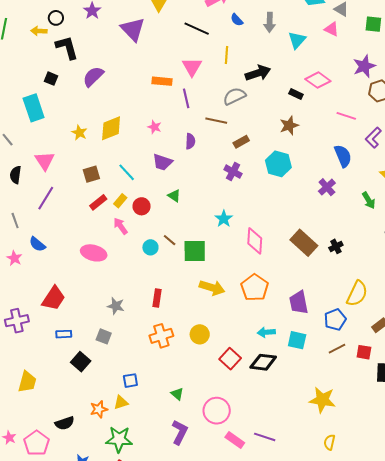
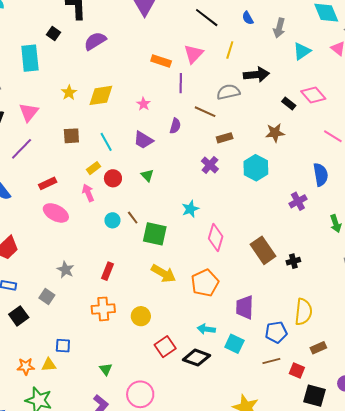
red rectangle: (98, 202) -> (48, 183), moved
yellow semicircle: (357, 294) -> (303, 312), turned -32

